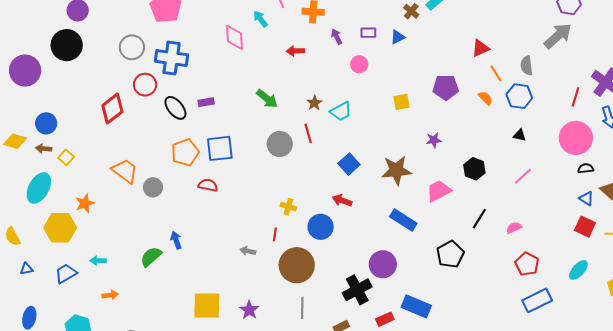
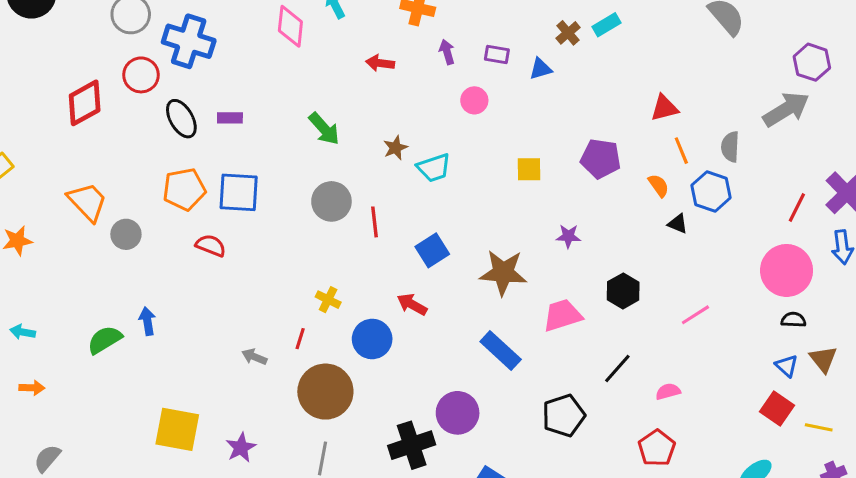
red line: (308, 133) -> (374, 222), moved
black triangle: (520, 135) -> (678, 224), moved
red pentagon: (527, 264) -> (657, 448), moved

